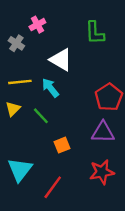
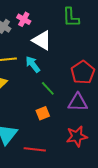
pink cross: (37, 25) -> (24, 19), moved, turned -32
green line: (41, 116) -> (48, 88), moved
red line: (53, 187) -> (35, 149), turned 60

